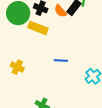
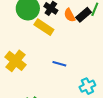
yellow cross: (17, 67) -> (15, 61), size x1.5

